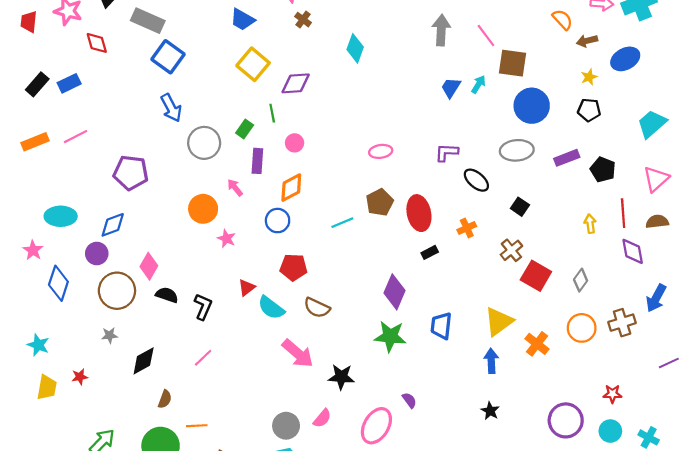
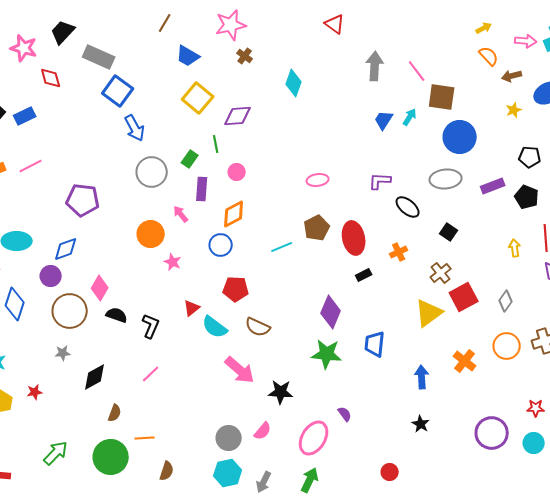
blue arrow: (171, 108) -> (135, 128), moved
black pentagon: (589, 110) -> (530, 157), moved
red square: (536, 276) -> (464, 297), turned 32
yellow triangle: (499, 322) -> (429, 313), moved

